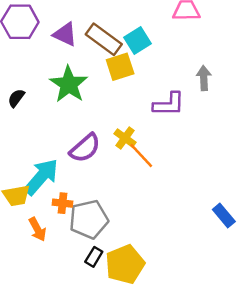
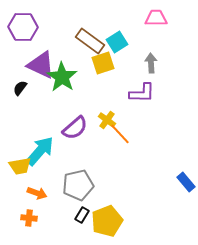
purple triangle: (65, 34) -> (41, 65), moved, size x1.4
gray arrow: (204, 78) -> (151, 63), moved
orange cross: (63, 203) -> (29, 218), moved
orange arrow: (37, 229) -> (37, 193), turned -42

